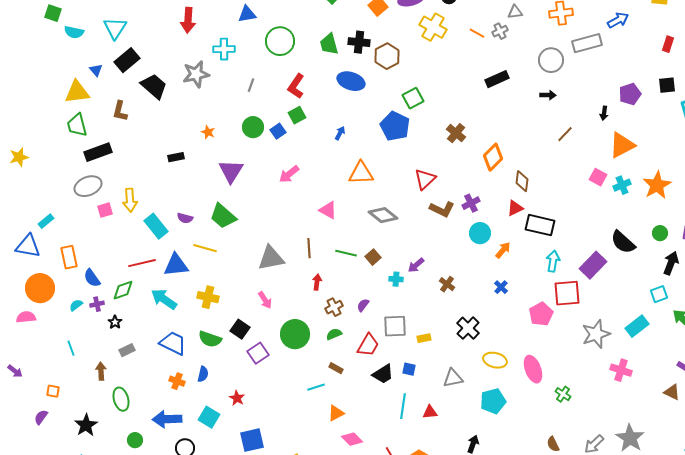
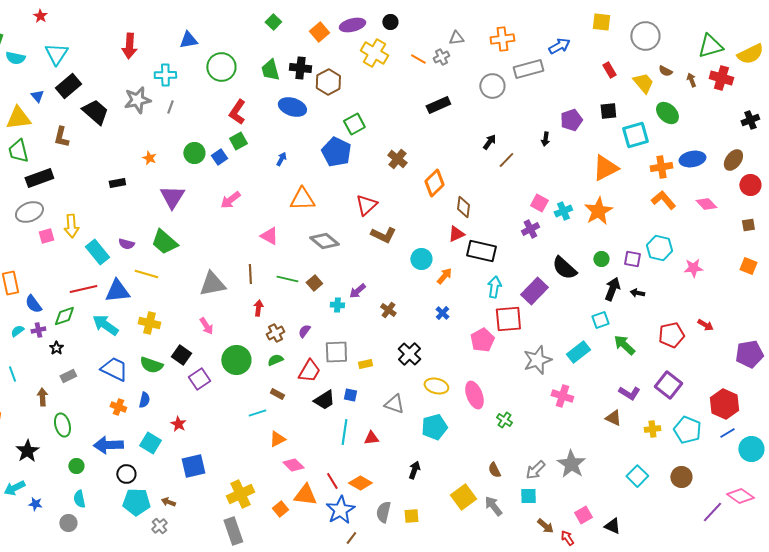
red rectangle: (668, 44) -> (609, 70), turned -49
gray line: (251, 85) -> (170, 107), moved
black arrow: (548, 95) -> (489, 142), moved, turned -56
orange triangle: (622, 145) -> (605, 168), moved
purple cross: (471, 203) -> (530, 229), moved
gray triangle: (453, 378) -> (394, 404), turned 30

